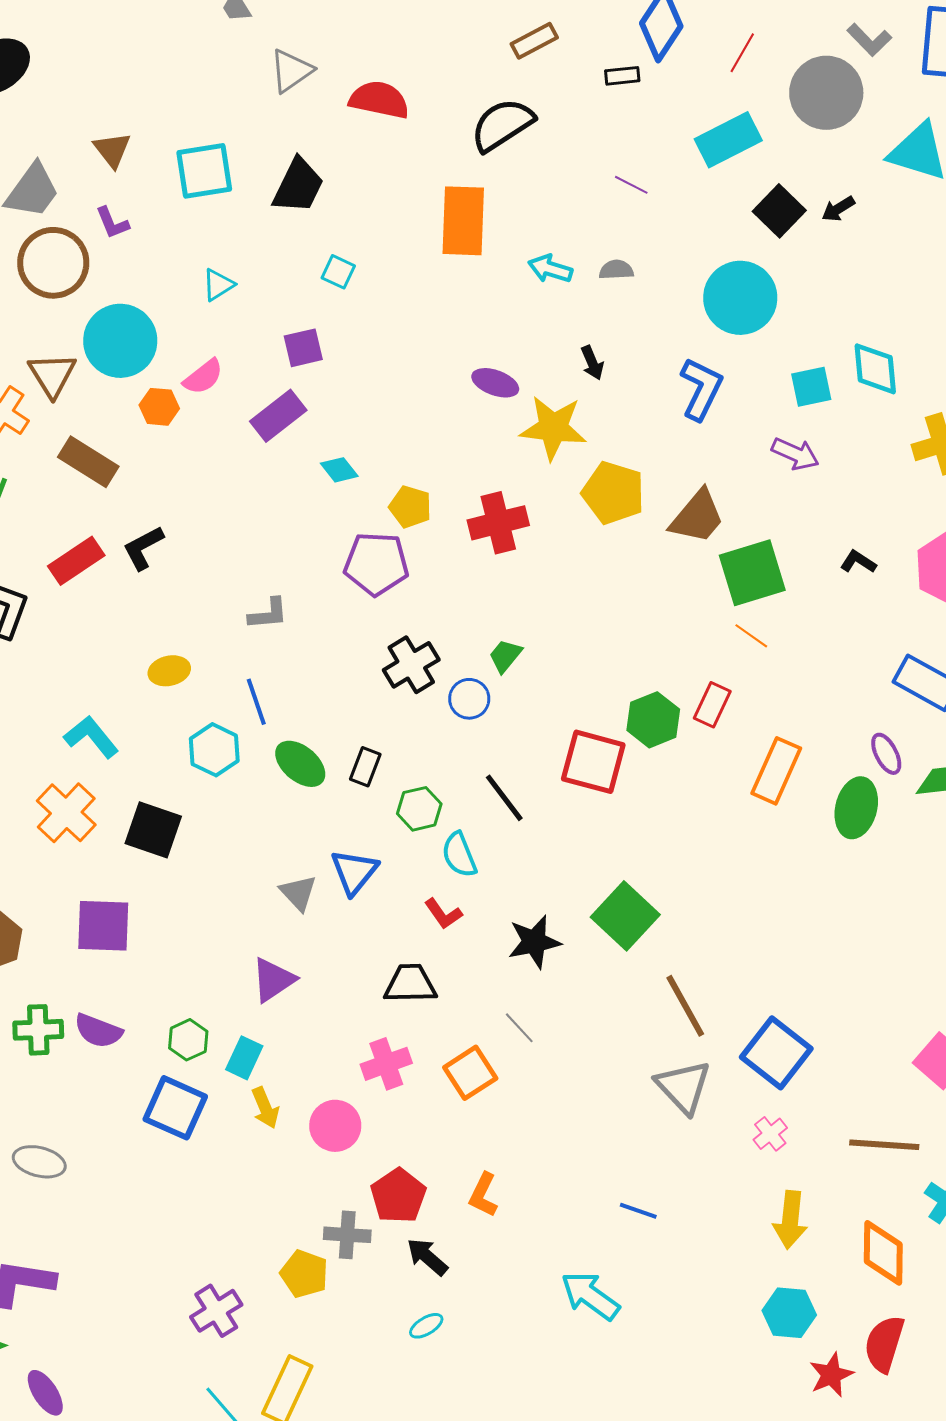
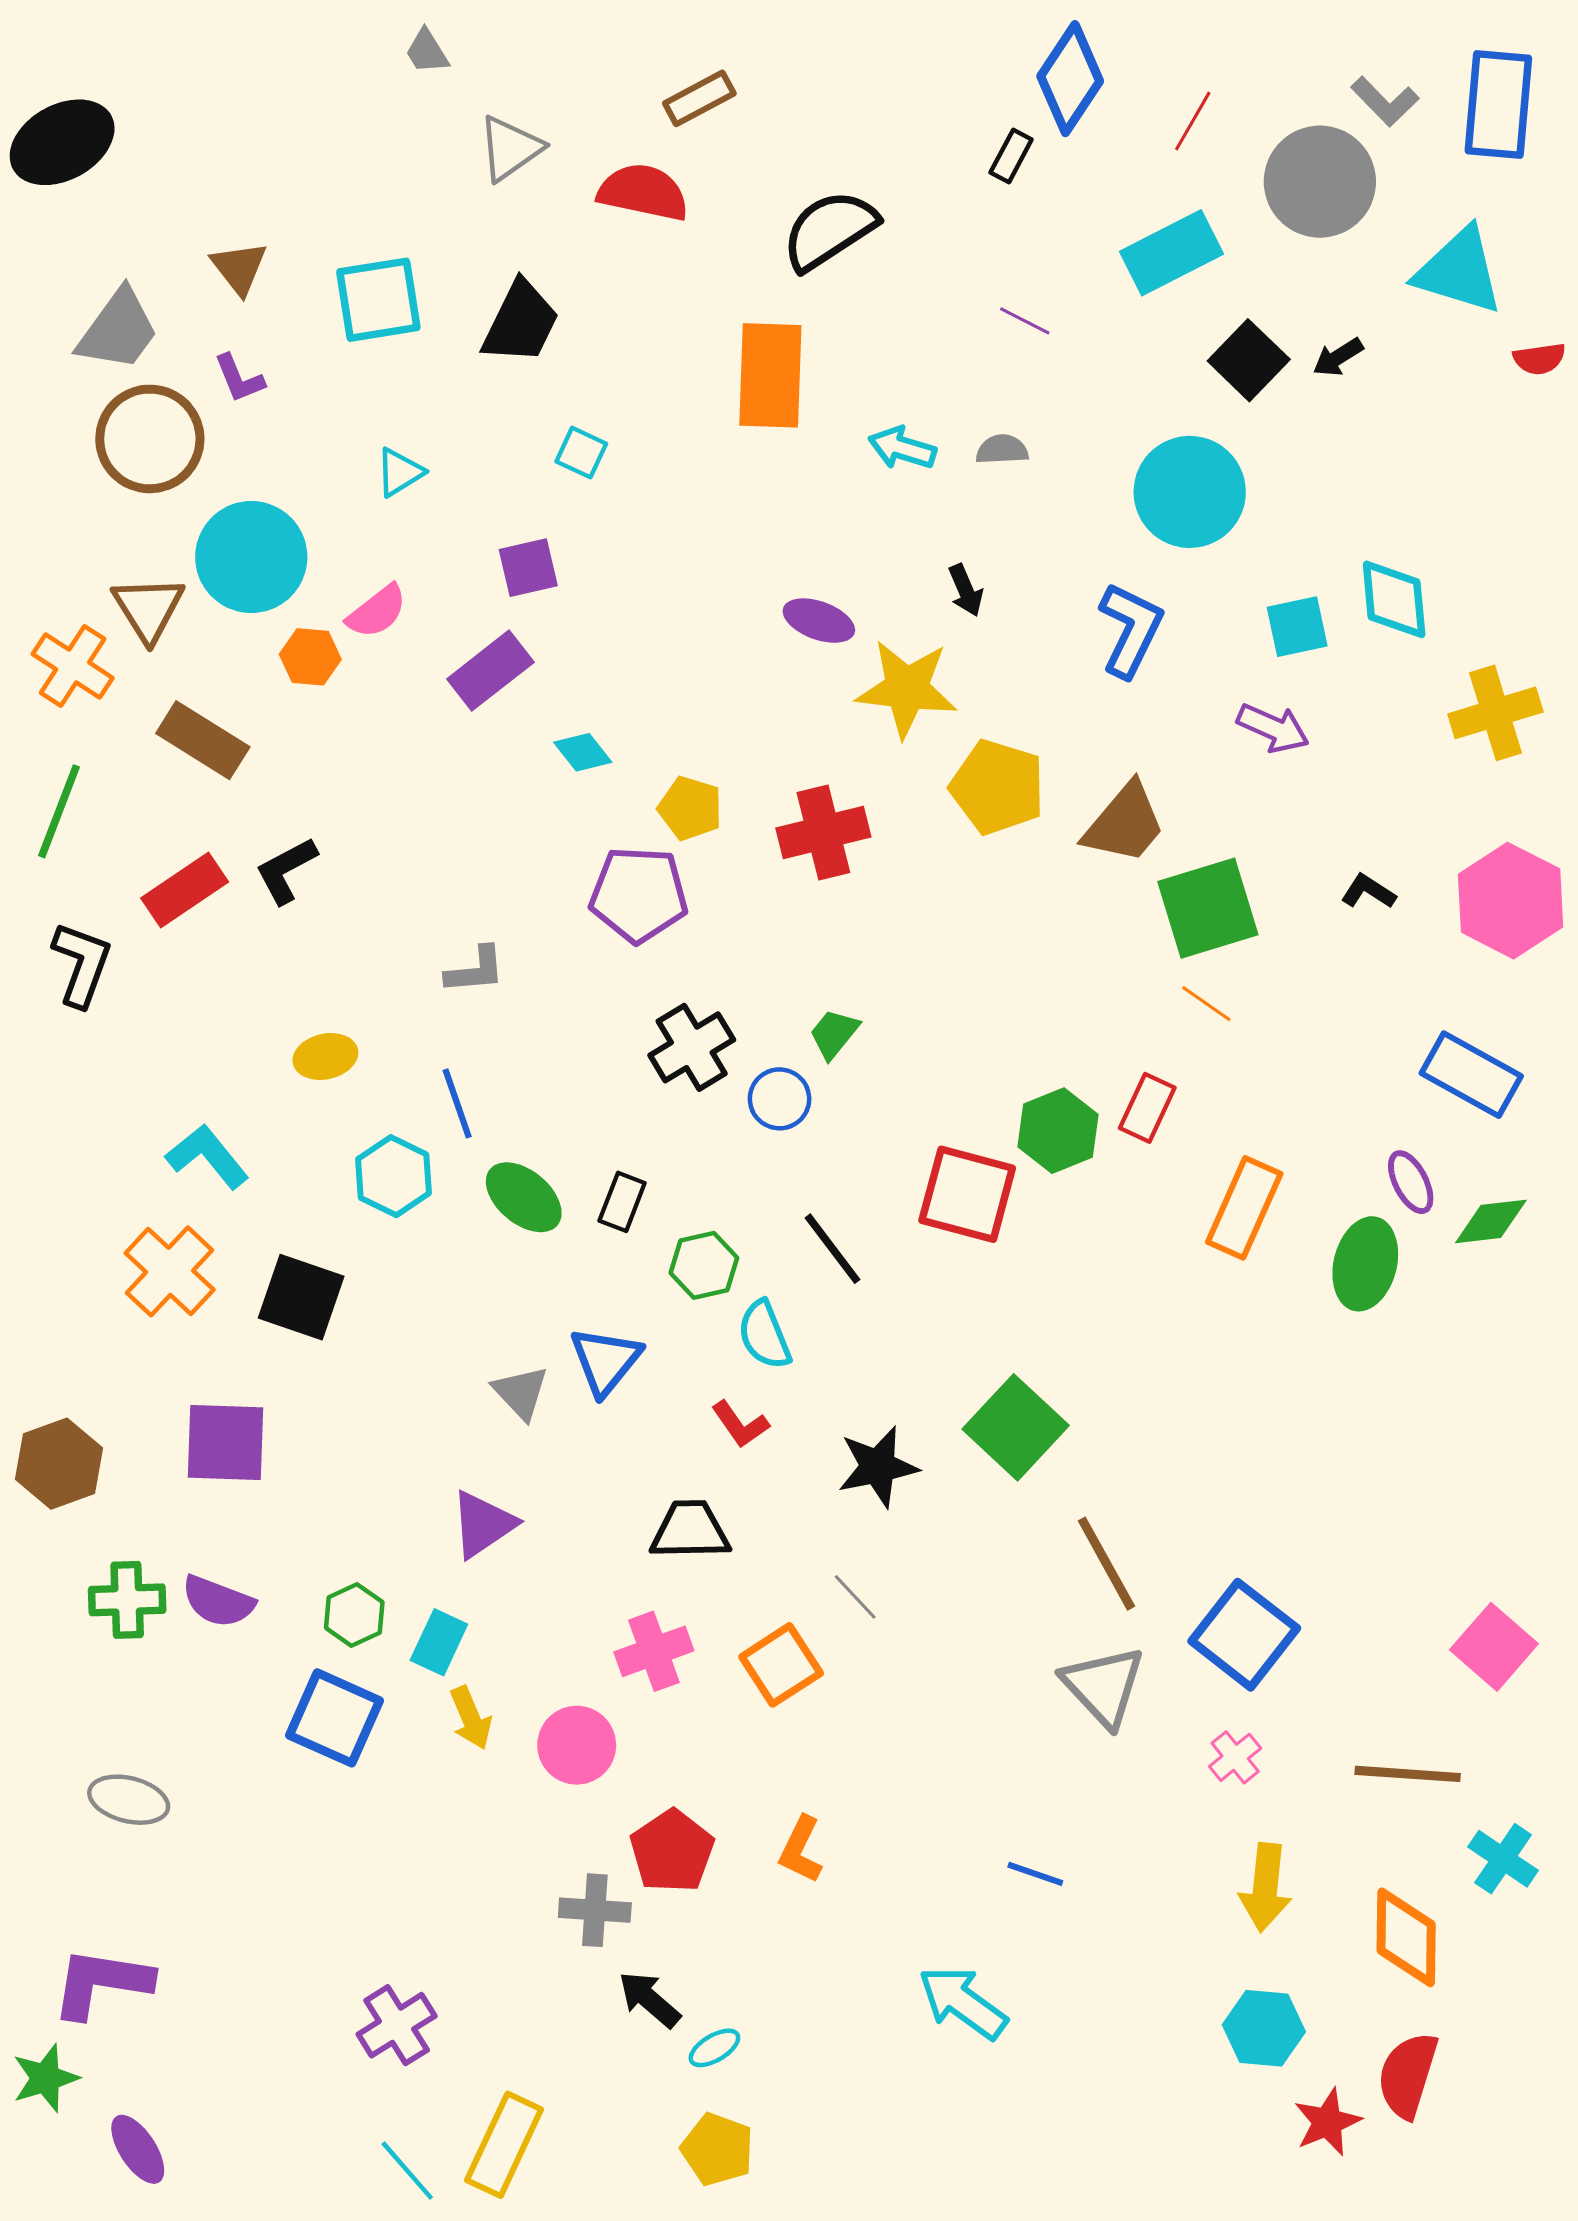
brown rectangle: (534, 41) -> (699, 98), moved
black rectangle: (622, 76) -> (1011, 156), turned -56
black arrow: (427, 1257) -> (649, 1999), moved
yellow pentagon: (304, 1274) -> (717, 2149), moved

